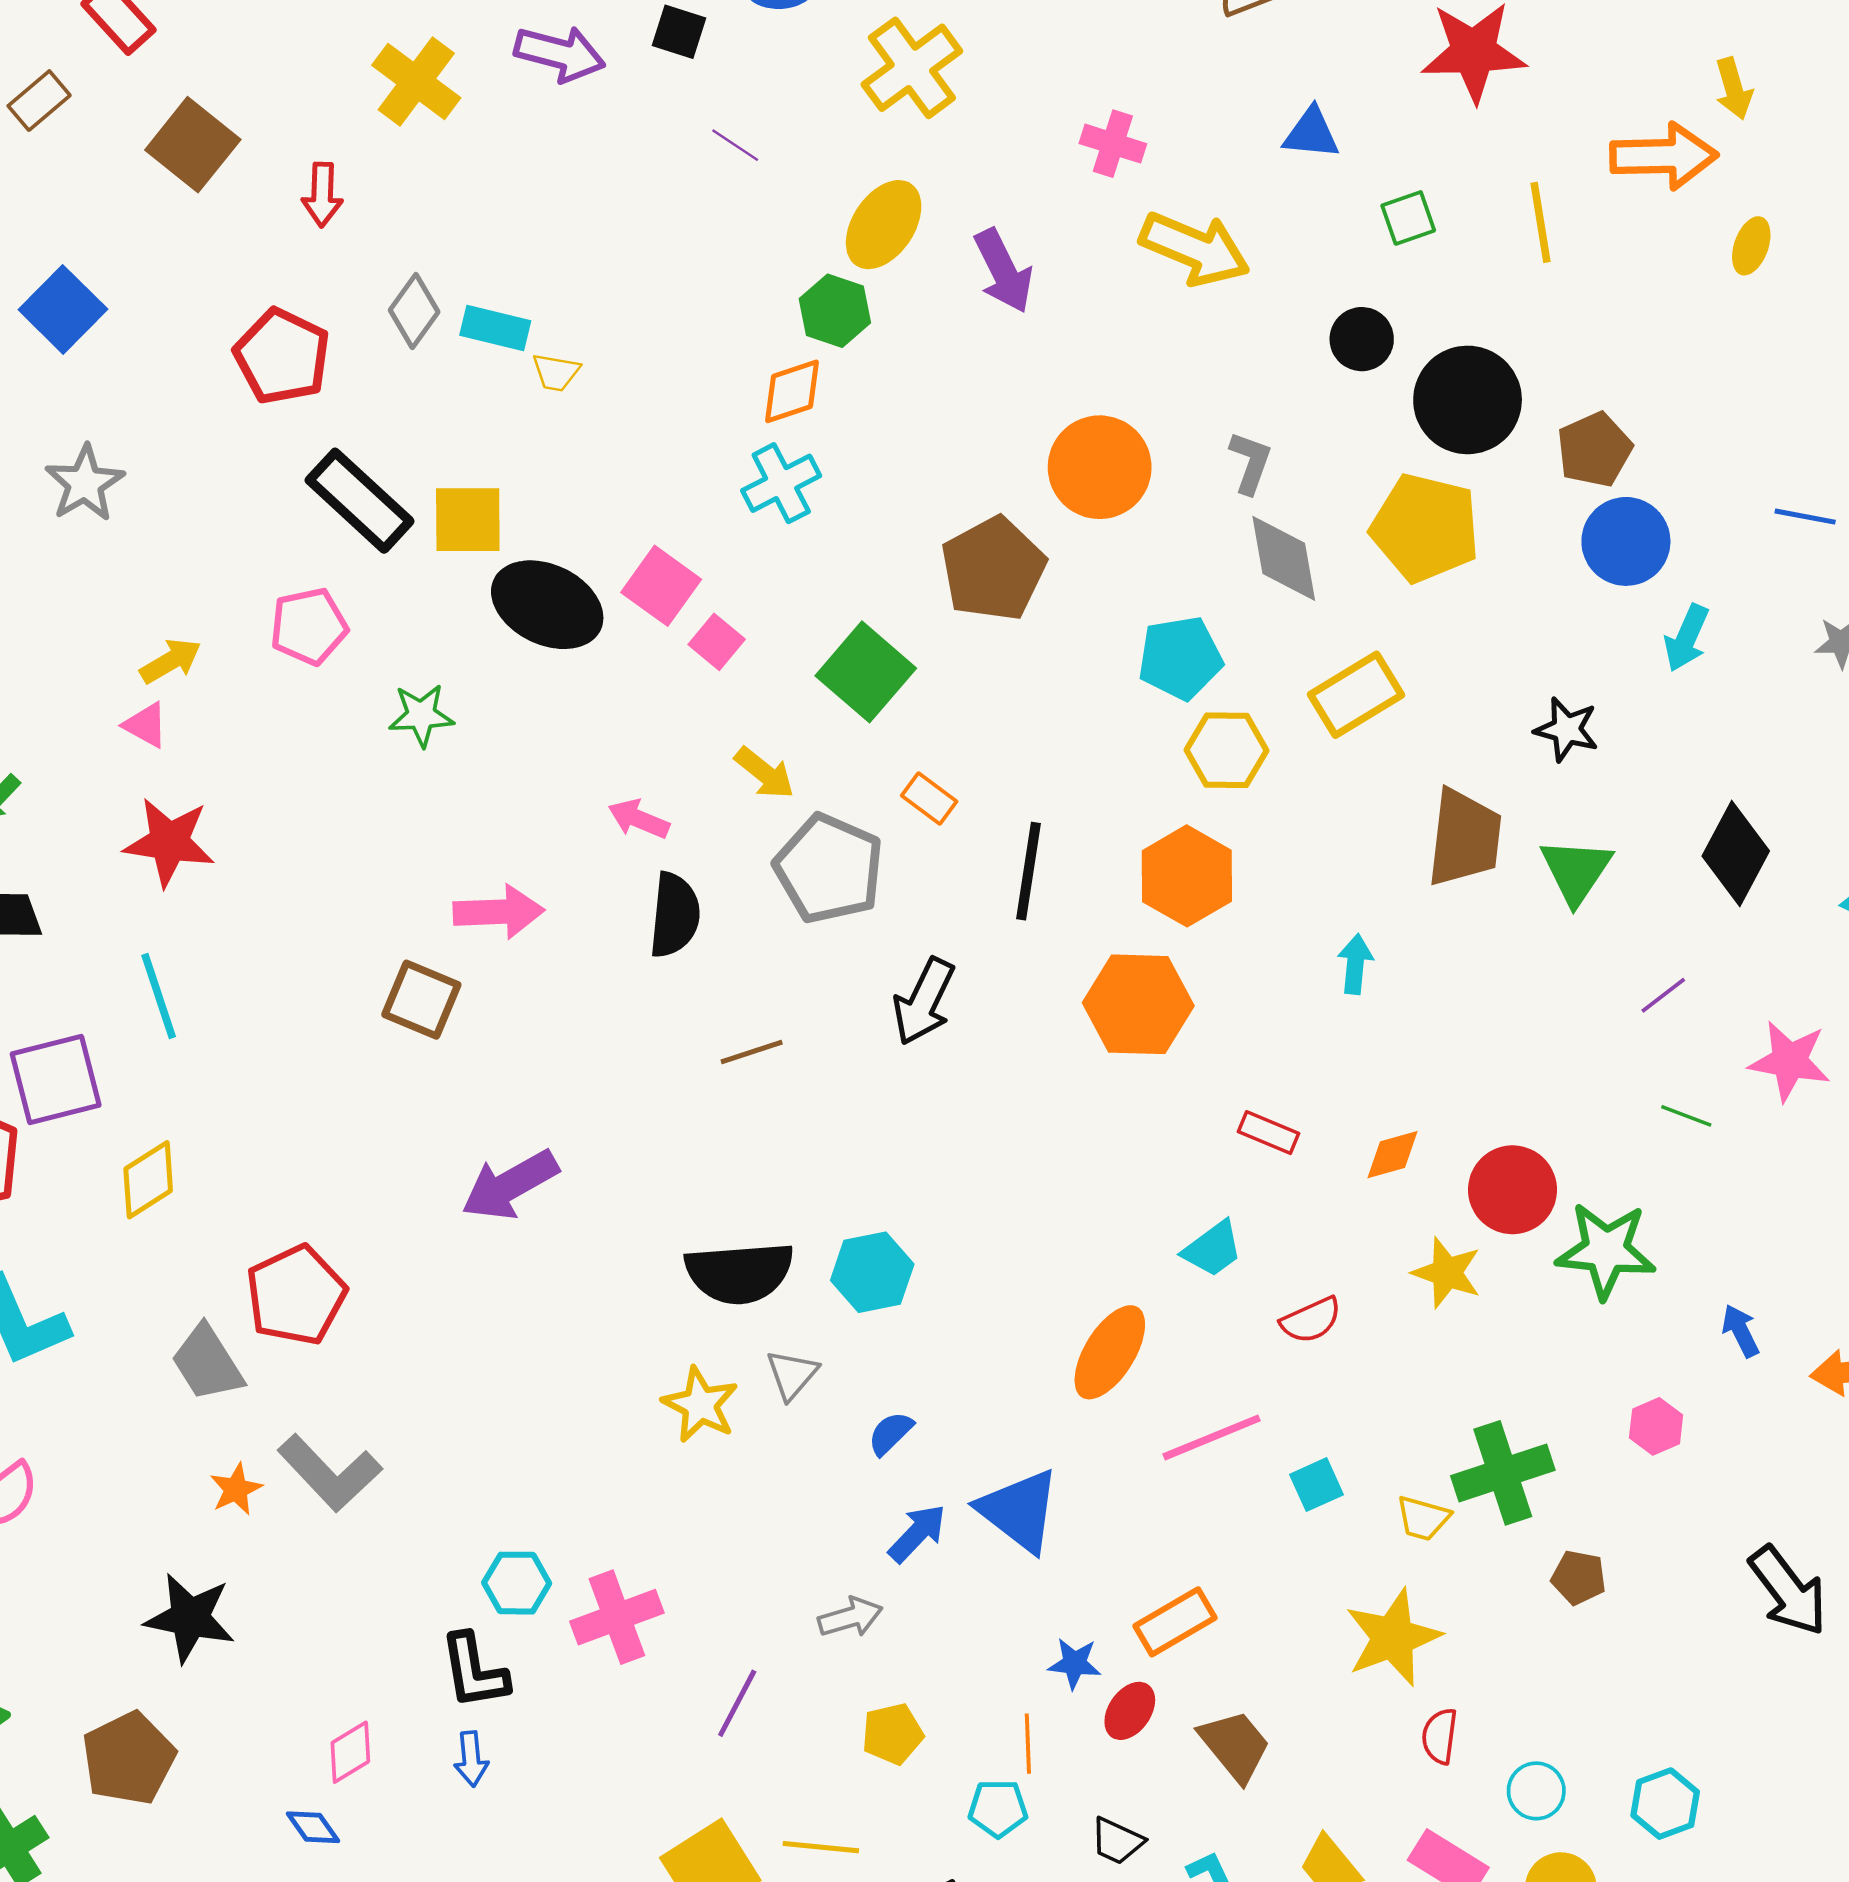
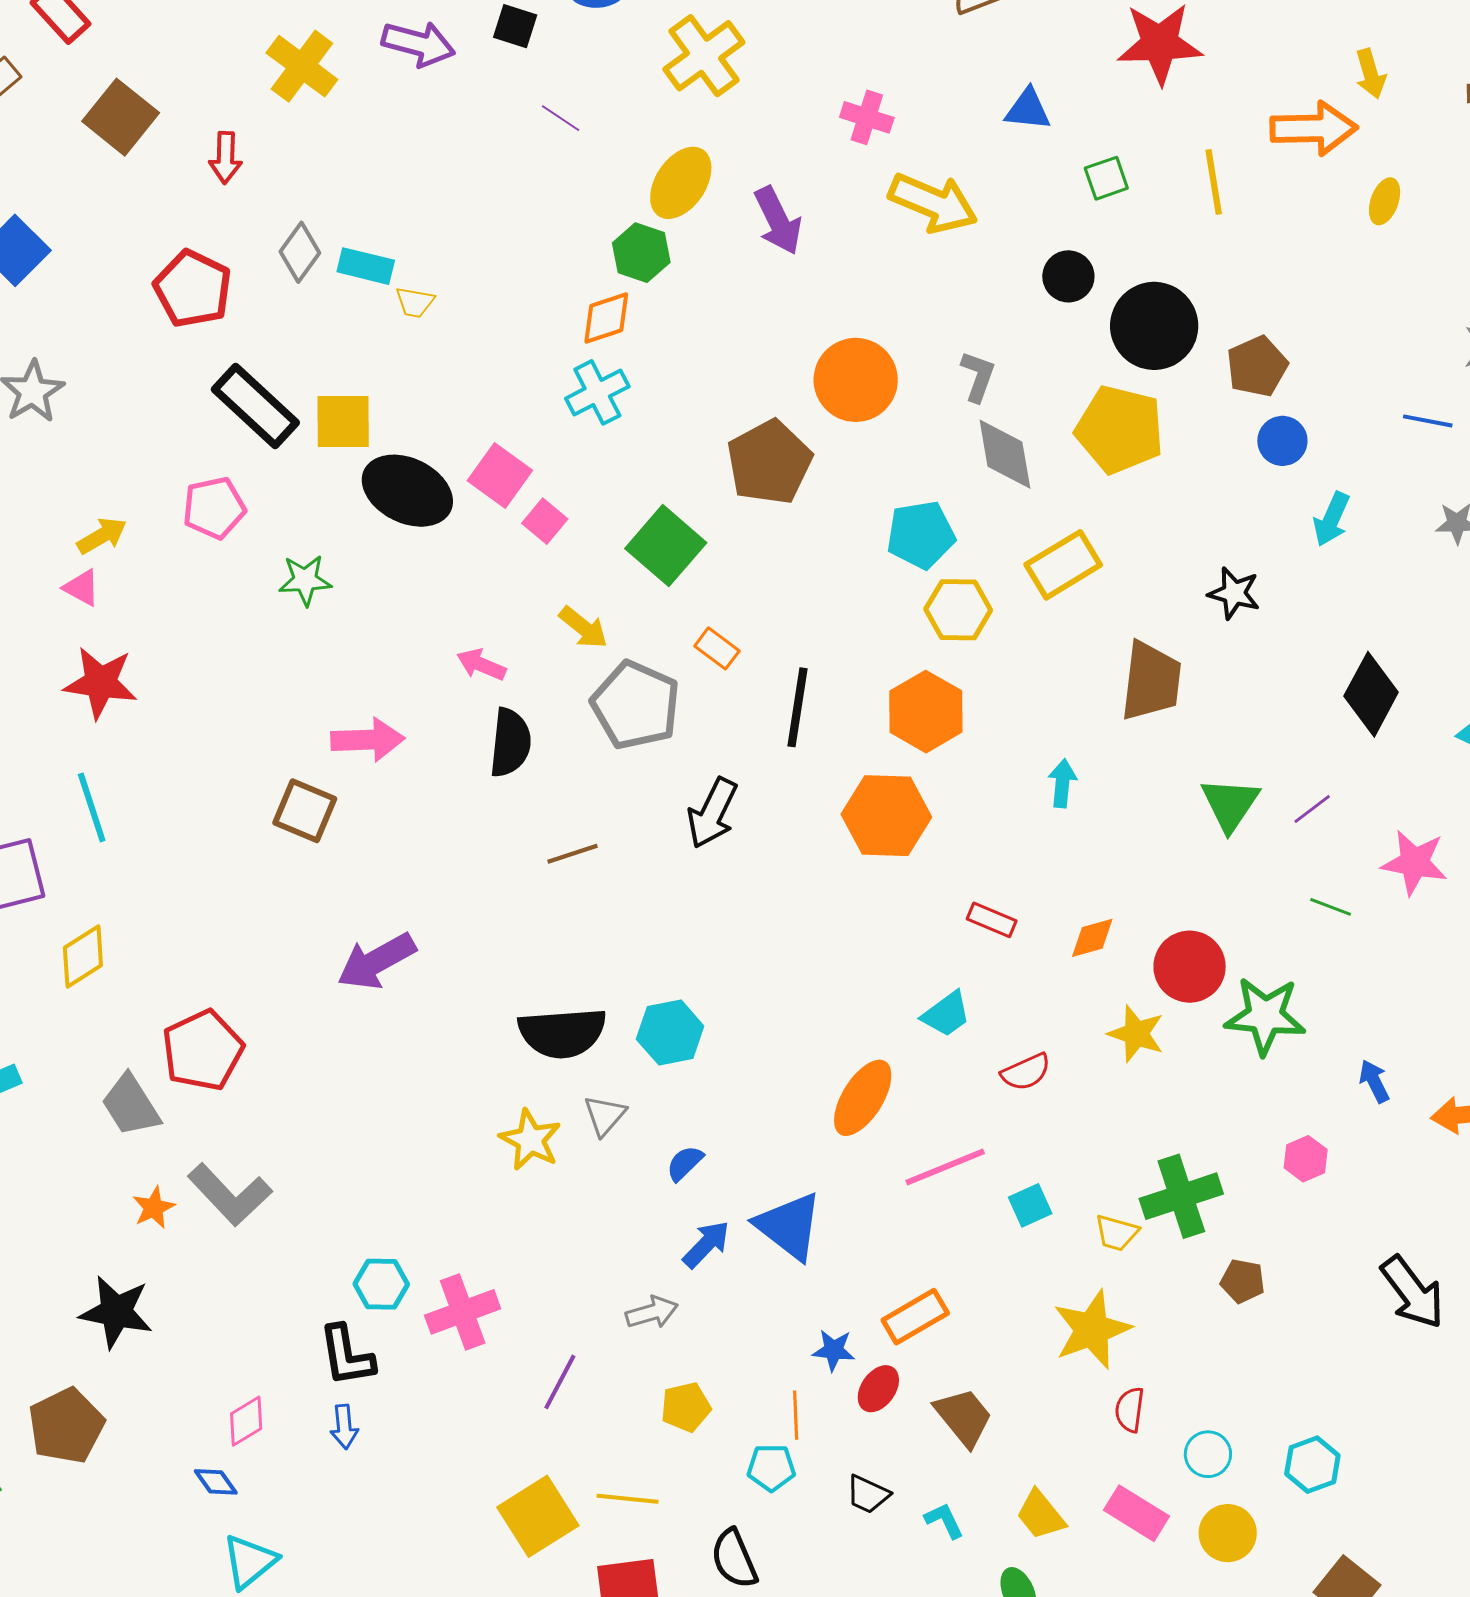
blue circle: (1626, 541) -> (1282, 441), size x0.7
green triangle: (1576, 871) -> (1230, 804), moved

